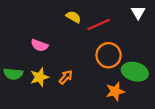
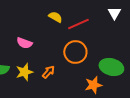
orange circle: (109, 55) -> (75, 52), moved

